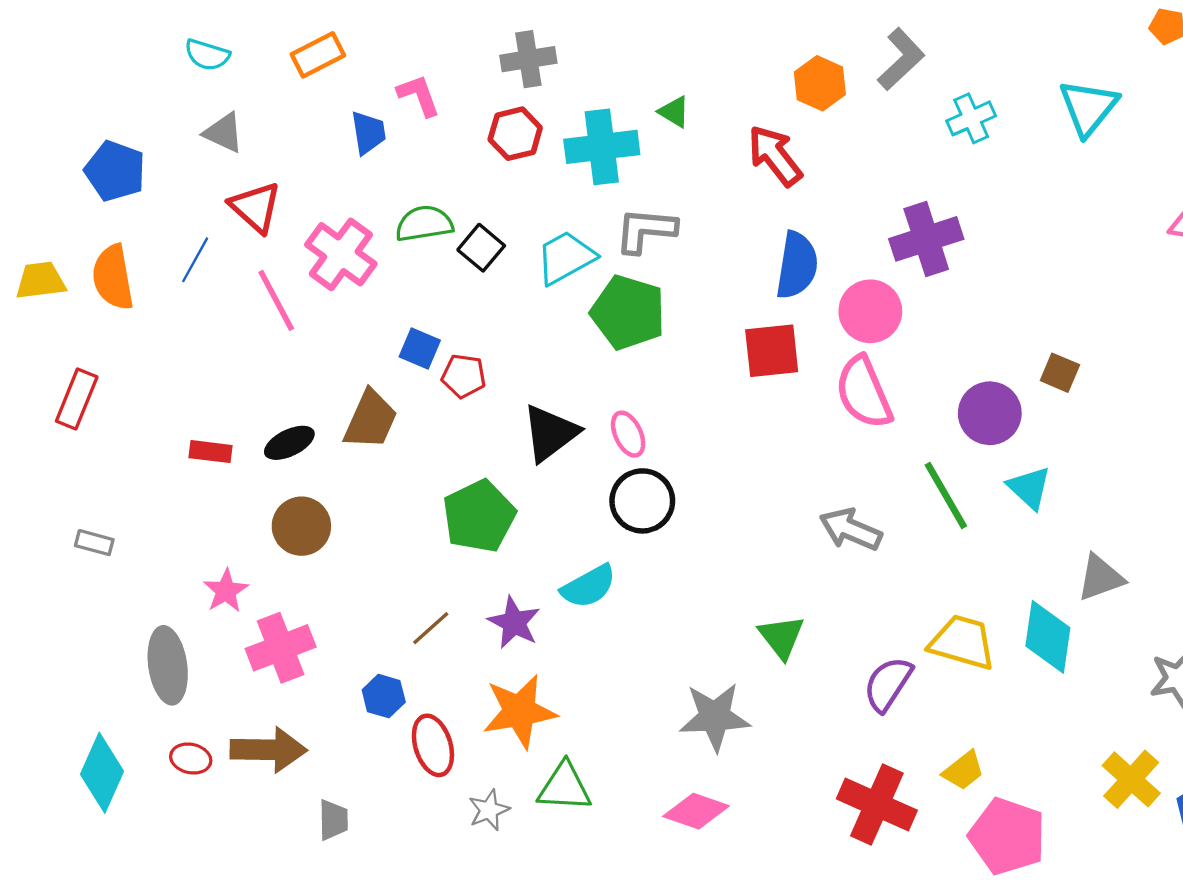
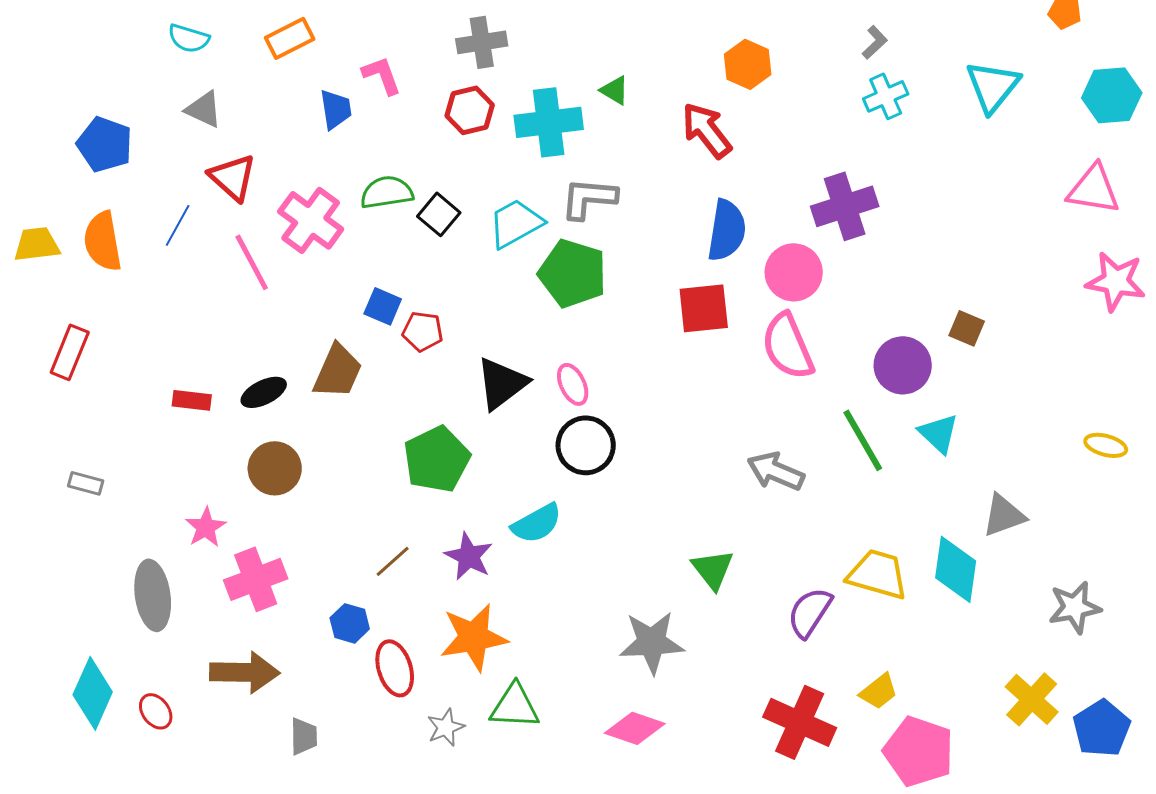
gray L-shape: (901, 59) -> (875, 42), moved, size x0.6
red ellipse: (191, 759) -> (156, 711), moved, turned 42

